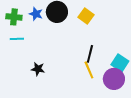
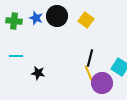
cyan line: (17, 39) -> (16, 56), moved
purple circle: (114, 79) -> (102, 83), moved

